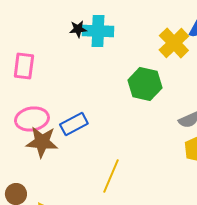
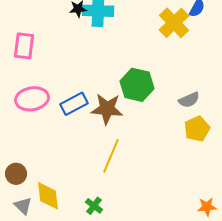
green hexagon: (145, 84) -> (137, 85), moved
brown star: (42, 142) -> (107, 109), moved

